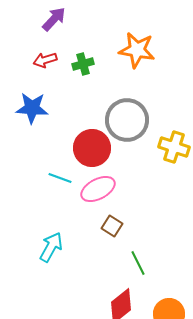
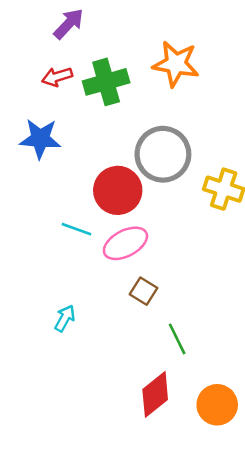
green cross: (83, 64) -> (106, 82), size x1.6
cyan arrow: (51, 247) -> (65, 318), size x0.7

